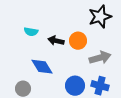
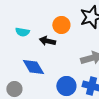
orange circle: (78, 41) -> (61, 25), moved

